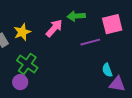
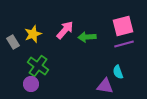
green arrow: (76, 16) -> (87, 37), moved
purple line: (90, 42) -> (124, 44), moved
purple triangle: (117, 84) -> (105, 86), moved

